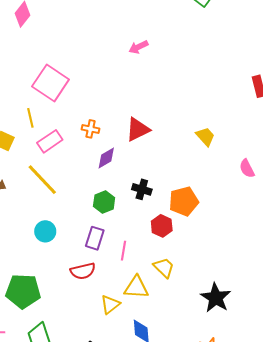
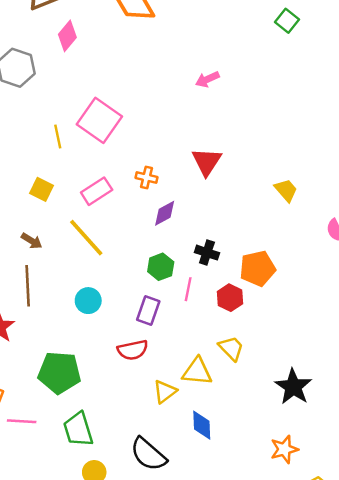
yellow line: (30, 118) -> (58, 136), moved
red triangle: (138, 129) -> (207, 162), moved, turned -32
pink line: (124, 251) -> (188, 289), moved

